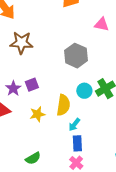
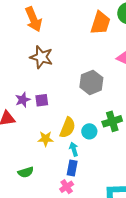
cyan circle: (84, 91) -> (89, 131), moved
yellow star: (37, 114) -> (46, 139), moved
cyan arrow: (74, 125) -> (74, 149), turned 112

